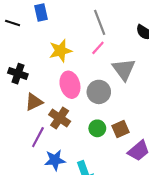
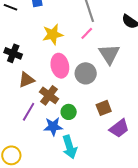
green circle: (97, 128) -> (69, 112), moved
blue star: (55, 160) -> (53, 127), moved

